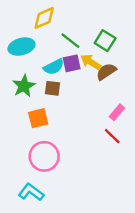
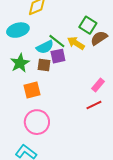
green line: (70, 41) -> (57, 41), moved
purple square: (72, 63) -> (58, 56), moved
brown semicircle: (106, 72) -> (99, 38), moved
red line: (112, 136) -> (94, 105), turned -70

